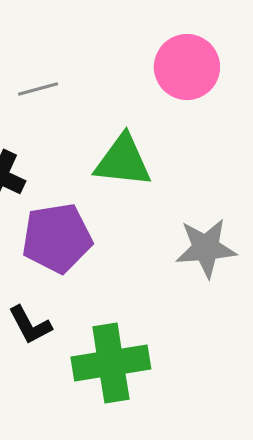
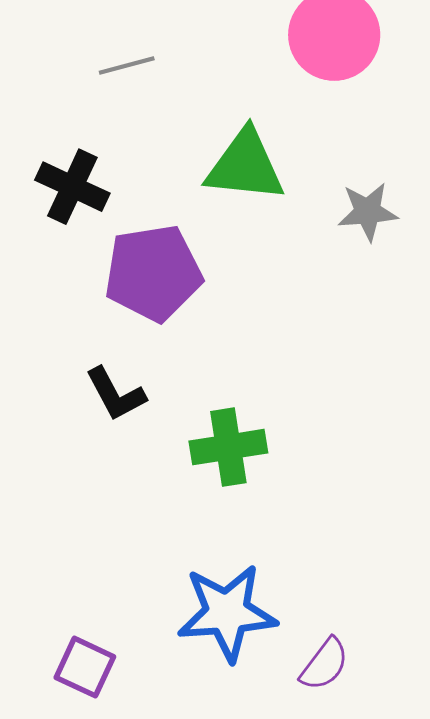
gray star: (206, 248) -> (368, 212), moved, size x0.7
green cross: (111, 363) -> (228, 447), size x0.7

